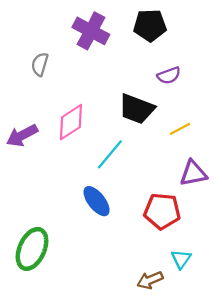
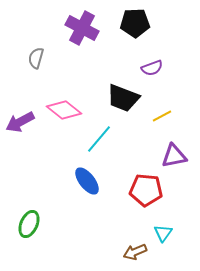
pink diamond: (71, 122) -> (64, 110), turned 72
green ellipse: (32, 249) -> (29, 224), size x0.7

